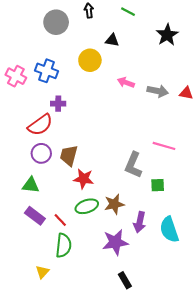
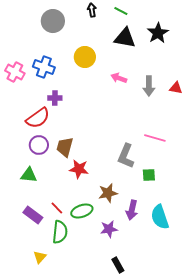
black arrow: (89, 11) -> (92, 10), moved
black triangle: (112, 40) -> (125, 38), moved, size x1.6
gray arrow: (158, 91) -> (149, 86), turned 78
green ellipse: (87, 206) -> (82, 211), moved
purple rectangle: (35, 216) -> (33, 215), moved
purple star: (115, 242) -> (109, 229), size x0.7

